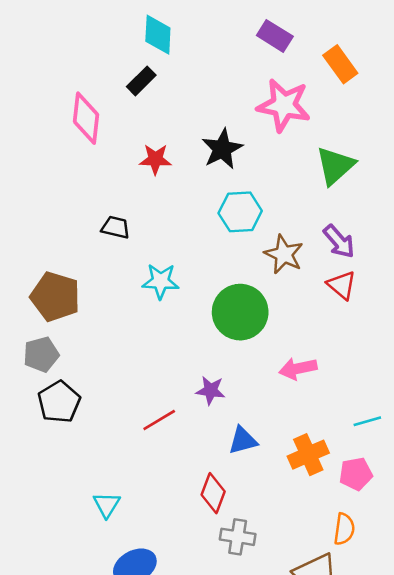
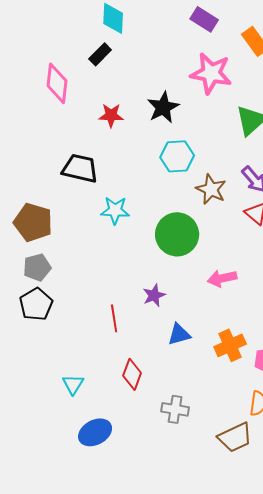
black trapezoid: (116, 227) -> (80, 168), size x1.6
gray pentagon: (41, 354) -> (37, 267), moved
purple star: (211, 390) -> (154, 295), turned -30
red line: (159, 420) -> (114, 318), turned -68
red diamond: (213, 493) -> (132, 374), moved

